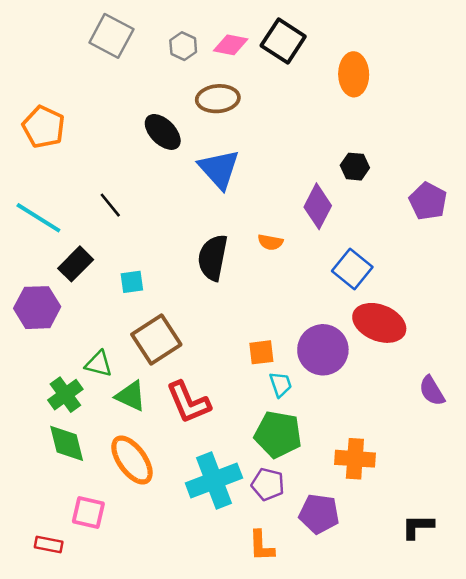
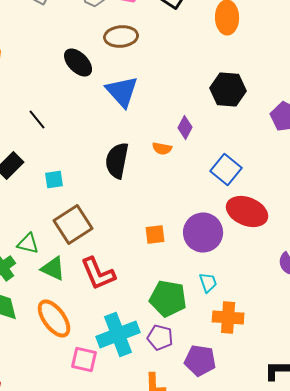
black hexagon: (355, 167) -> (228, 90), size x1.6
purple diamond: (318, 206) -> (185, 128), moved, size x0.7
cyan trapezoid: (281, 384) -> (208, 282), moved
pink square: (88, 513) -> (84, 360), moved

